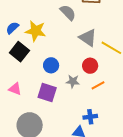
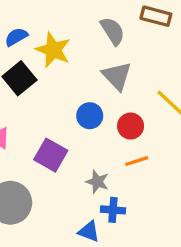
gray triangle: (88, 38) -> (117, 76), moved
blue circle: (51, 65) -> (90, 116), moved
gray star: (73, 81) -> (97, 182), moved

